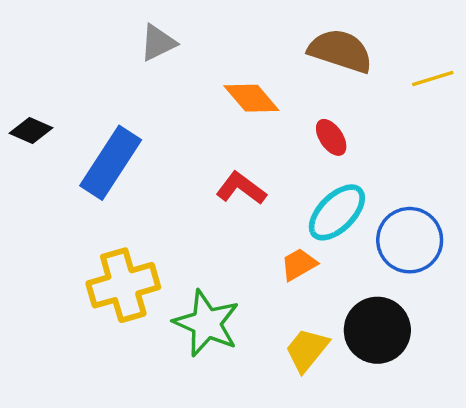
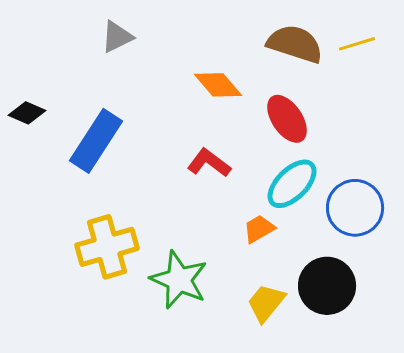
gray triangle: (158, 43) -> (117, 37), moved
yellow line: (433, 79) -> (357, 44), moved
red ellipse: (331, 137) -> (287, 119), size x1.5

